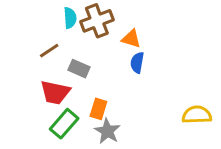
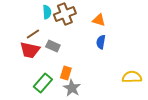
orange triangle: (131, 39) -> (99, 20), moved
blue semicircle: (137, 63) -> (101, 42), moved
red trapezoid: (55, 92) -> (30, 50), moved

